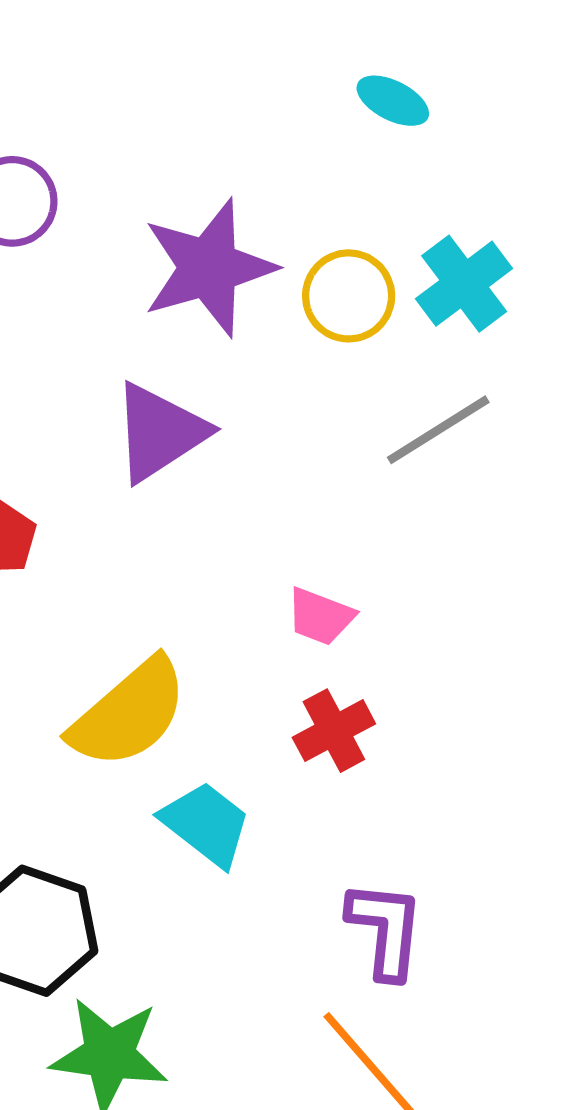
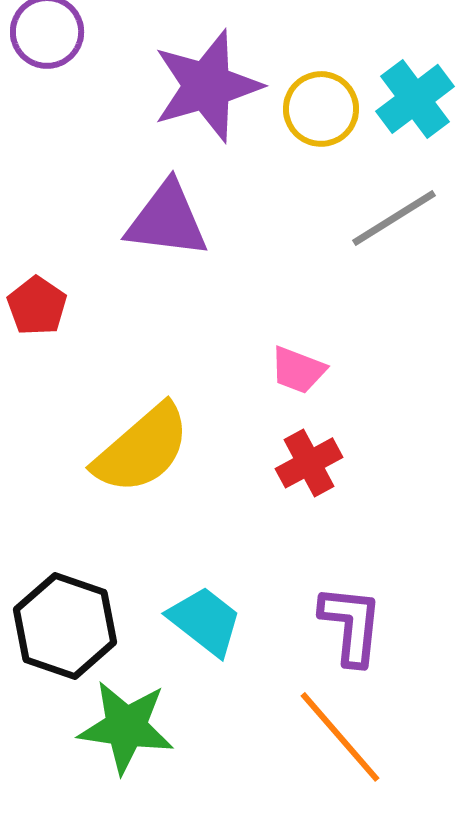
purple triangle: (160, 432) -> (167, 220), turned 40
cyan trapezoid: (206, 824) -> (205, 621), moved

